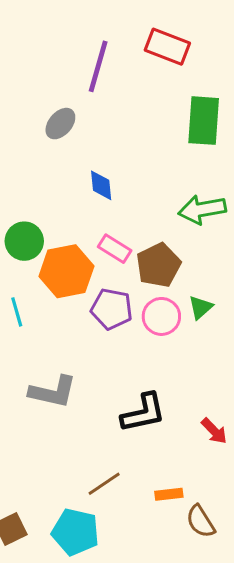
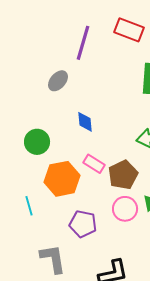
green circle: (24, 241) -> (37, 142), moved
purple pentagon: (112, 309) -> (83, 224), moved
gray L-shape: (53, 392) -> (53, 259), turned -112

